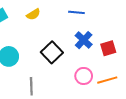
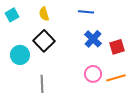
yellow semicircle: (33, 14) -> (44, 14), turned 104
black square: (52, 52) -> (44, 41), moved

